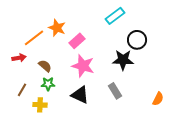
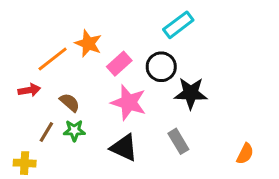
black circle: (137, 40) -> (161, 67), moved
brown line: (22, 90) -> (46, 132), moved
yellow cross: (40, 105) -> (25, 163), moved

